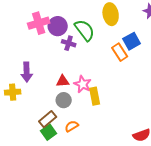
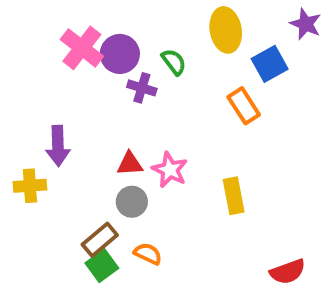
pink cross: (39, 23) -> (82, 48), turned -35
green semicircle: (85, 30) -> (174, 62), size x0.6
blue square: (132, 41) -> (270, 64), moved
yellow rectangle: (95, 96) -> (234, 196), moved
orange semicircle: (72, 126) -> (148, 254), turned 56

